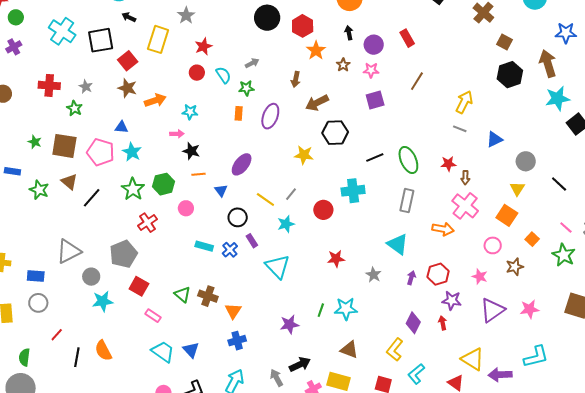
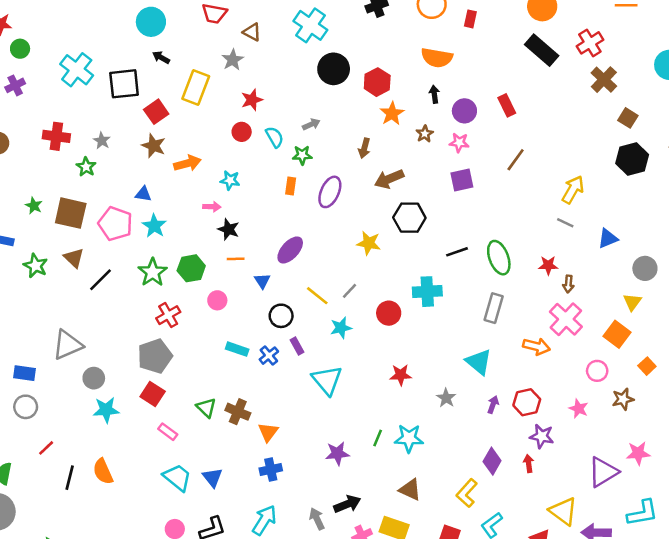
gray pentagon: (123, 254) -> (155, 356), moved
purple triangle: (492, 310) -> (603, 472), moved

